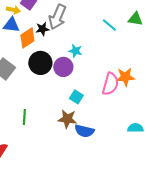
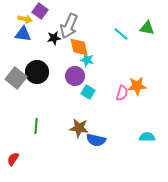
orange diamond: (27, 38) -> (79, 47), moved, turned -70
black circle: (40, 63) -> (37, 72), moved
pink semicircle: (110, 84) -> (122, 93), size x0.7
cyan square: (76, 97) -> (88, 92), moved

